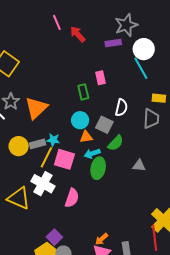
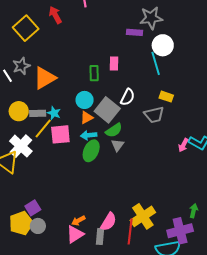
red arrow: (78, 34) -> (55, 15), moved
gray trapezoid: (151, 119) -> (154, 115), turned 60
gray square: (104, 125) -> (107, 110), size x1.4
orange triangle: (86, 137) -> (87, 118), turned -32
pink square: (64, 159) -> (60, 134), turned -35
gray triangle: (139, 166) -> (117, 145), moved, turned 48
white cross: (43, 184) -> (21, 146), moved
pink semicircle: (72, 198) -> (109, 222), moved

